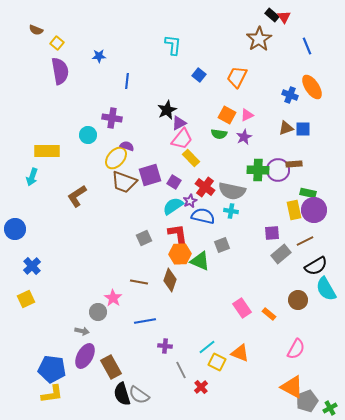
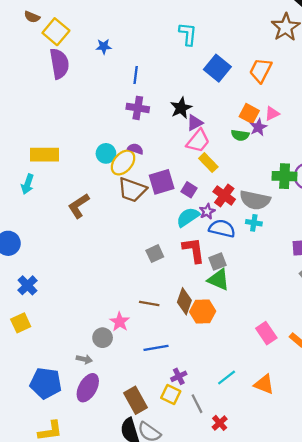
yellow square: (57, 43) -> (56, 32), size x1.6
blue square: (199, 75) -> (217, 68), size x1.6
purple cross: (112, 118) -> (138, 108), moved
cyan circle: (88, 135) -> (106, 153), moved
purple star: (244, 137) -> (258, 127), moved
gray square: (222, 245) -> (217, 261), moved
orange hexagon: (180, 254) -> (203, 312), moved
purple cross: (165, 346) -> (179, 376), turned -32
yellow square: (217, 362) -> (171, 395), moved
brown rectangle: (111, 367) -> (136, 400), moved
blue pentagon: (52, 369) -> (46, 383), moved

